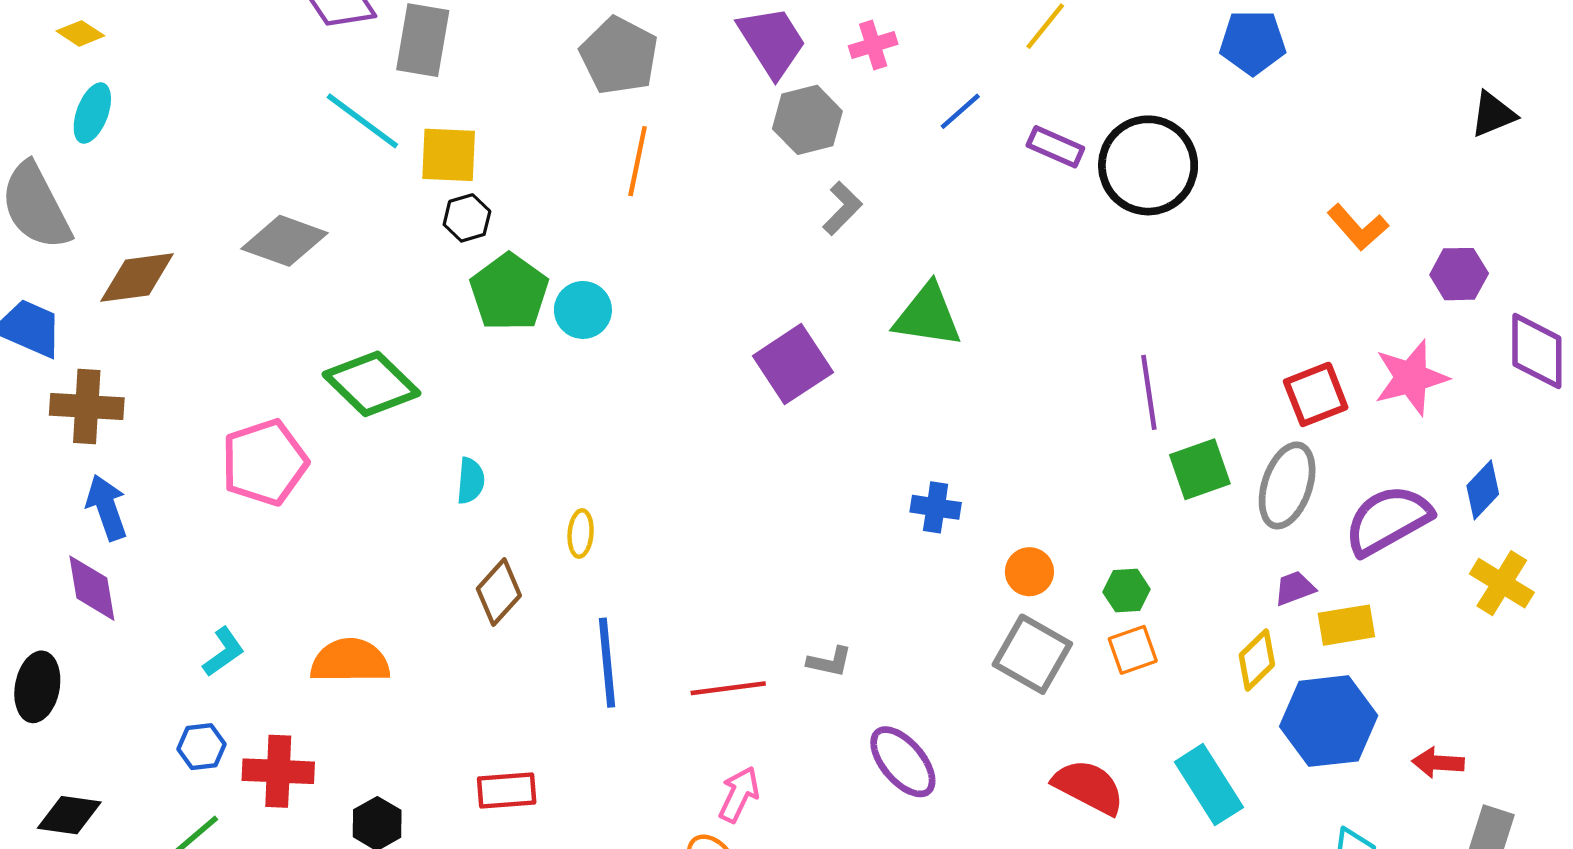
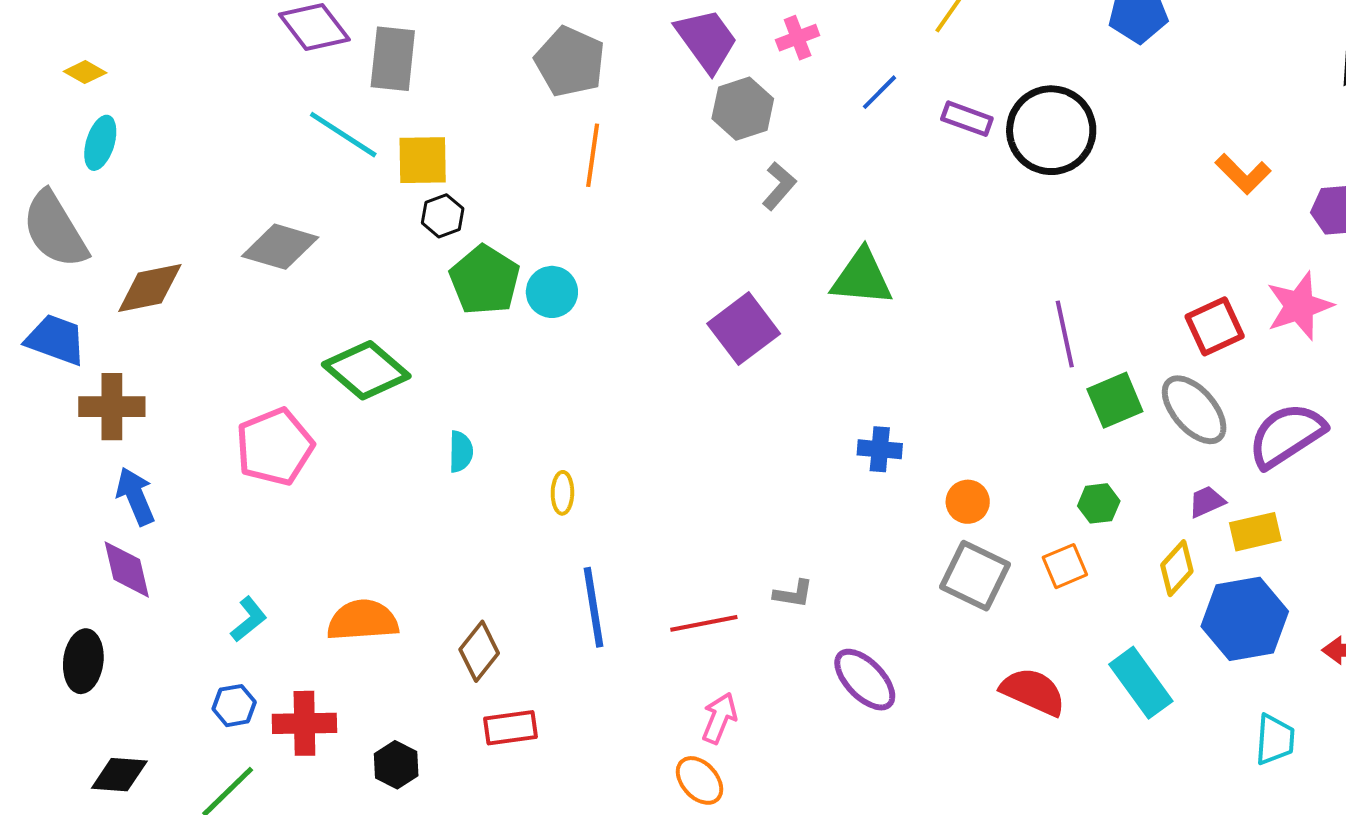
gray ellipse: (1287, 485) -> (1194, 410), turned -56
green hexagon: (1127, 591) -> (1099, 503), moved
brown diamond: (499, 592) -> (479, 651), moved

